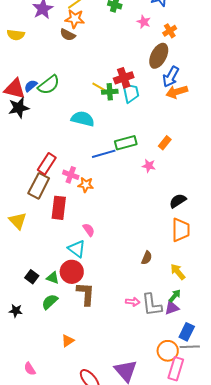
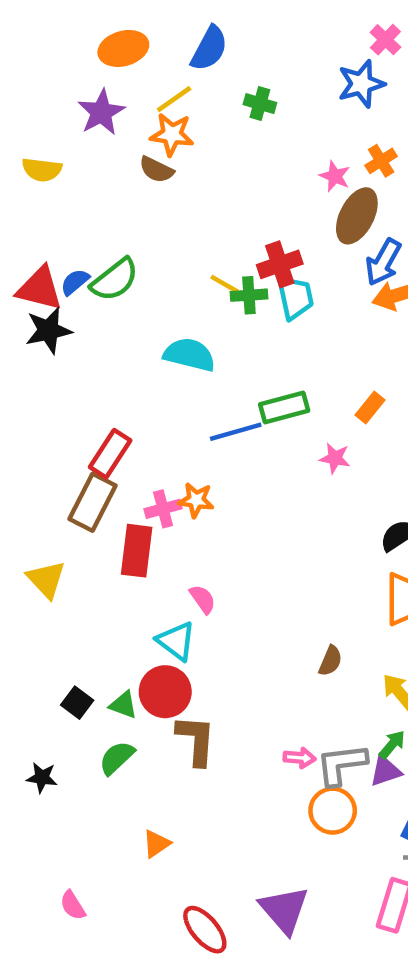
pink star: (144, 22) -> (335, 176), moved
pink cross: (71, 175) -> (163, 509), moved, turned -35
gray L-shape: (152, 305) -> (341, 764), turned 90
orange circle: (168, 351) -> (333, 811), moved

